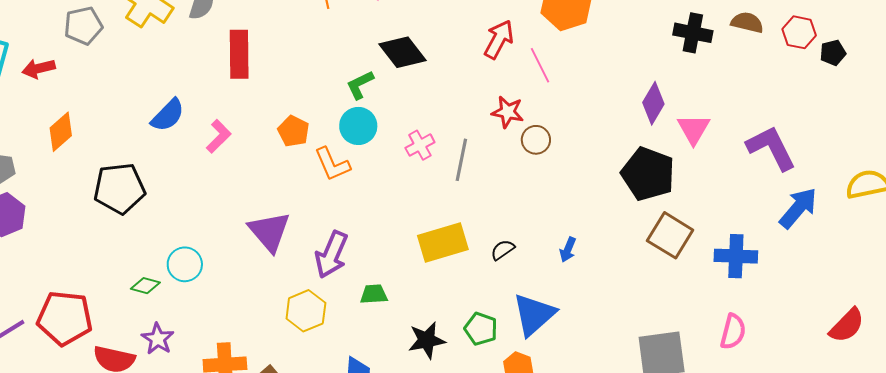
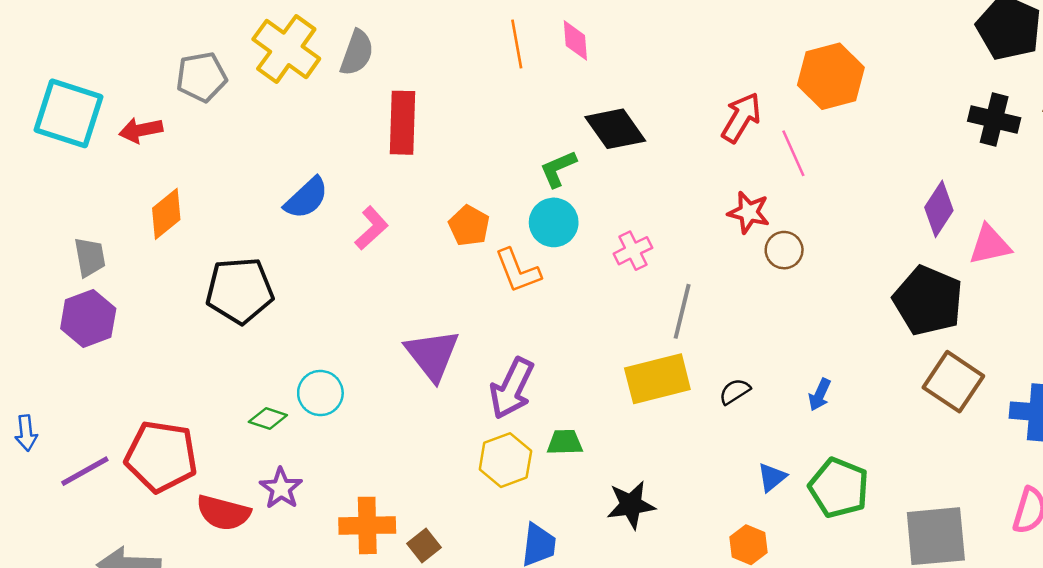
pink triangle: (694, 129) -> (990, 245), turned 45
gray line: (461, 160) -> (682, 311), moved
yellow hexagon: (306, 311) -> (505, 460), moved
blue triangle: (534, 315) -> (772, 477), size x0.5
green pentagon: (481, 329) -> (839, 488), moved, size x1.4

